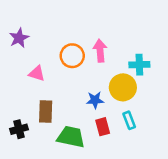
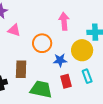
orange circle: (72, 56) -> (42, 43), moved
pink triangle: (37, 73) -> (14, 30), moved

